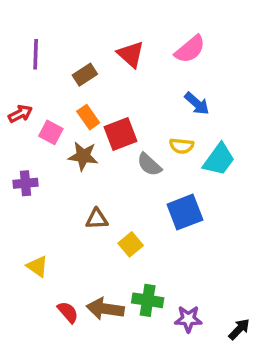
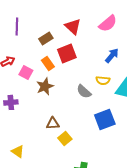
blue arrow: (197, 103) -> (112, 55), turned -91
red square: (120, 134) -> (67, 53), moved
brown star: (83, 156) -> (45, 86), turned -30
yellow square: (131, 244) -> (65, 138), moved

